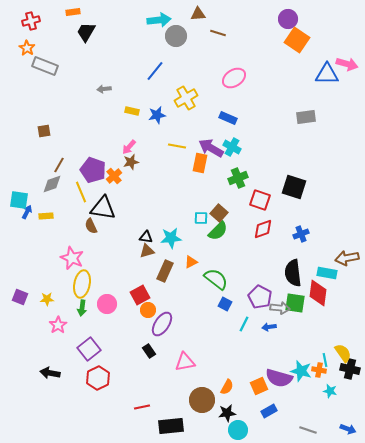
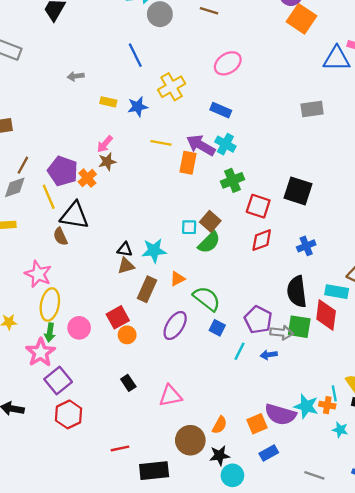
blue line: (155, 71) -> (135, 55), turned -65
purple ellipse: (162, 324) -> (175, 326), moved
pink star: (58, 325) -> (40, 352), moved, size x1.4

